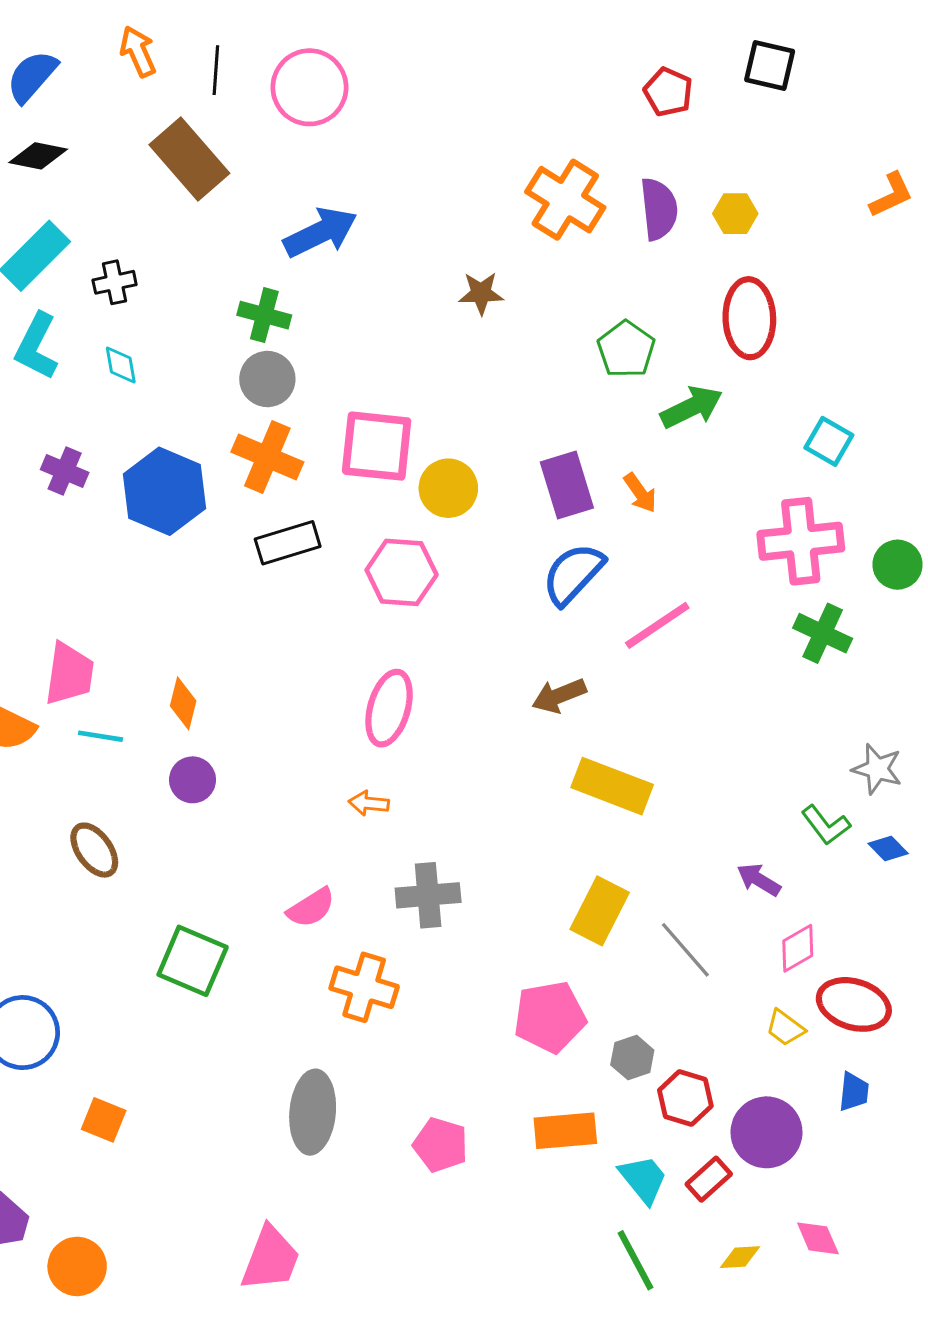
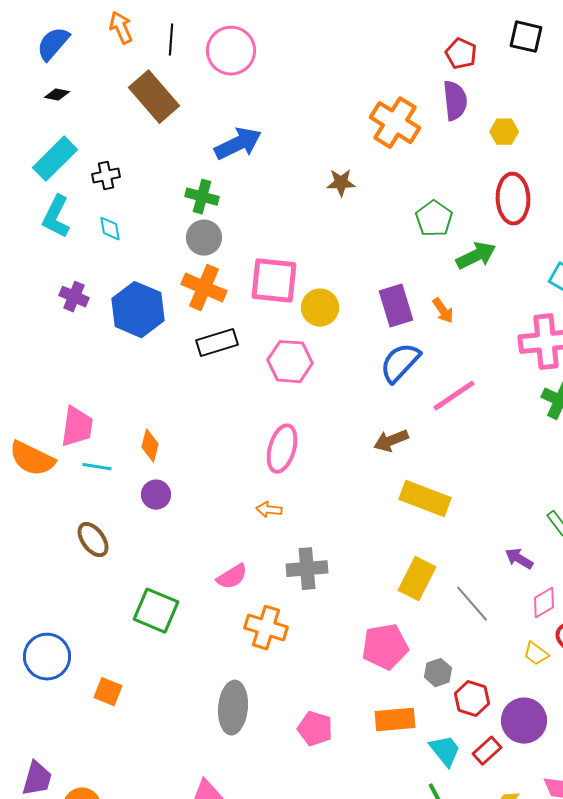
black diamond: (38, 156) -> (57, 95), size x0.7
purple semicircle: (659, 209) -> (455, 101), moved
orange square: (104, 1120) -> (108, 692), moved

